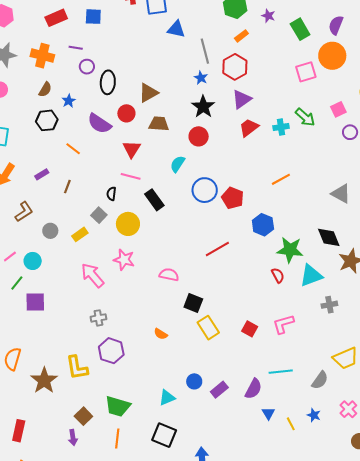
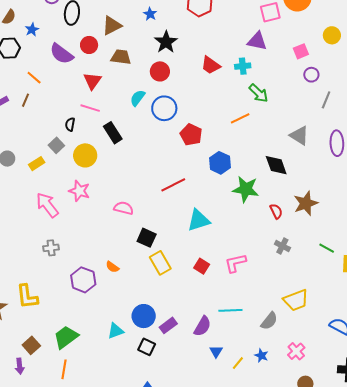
blue star: (201, 78) -> (150, 14), moved
purple triangle: (242, 99) -> (257, 41), moved, turned 45
green arrow: (305, 117) -> (258, 93), moved
red trapezoid: (249, 128) -> (211, 65), turned -110
brown line: (67, 187) -> (25, 100), moved
blue circle: (205, 190) -> (164, 108), moved
black diamond: (329, 237) -> (276, 165), moved
red semicircle: (278, 275) -> (276, 211), moved
cyan triangle: (311, 276) -> (199, 220), moved
gray cross: (329, 305) -> (282, 246), turned 35
purple hexagon: (111, 351) -> (83, 280), moved
blue circle: (194, 381) -> (144, 316), size x1.5
green trapezoid: (118, 406) -> (66, 337), turned 124
yellow line: (291, 424) -> (238, 363), turned 64
black square: (164, 435) -> (147, 347), moved, size x0.7

